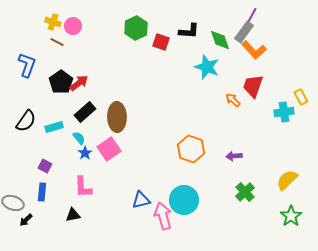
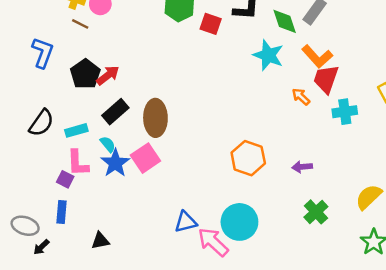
orange L-shape: (254, 50) -> (317, 56), moved
cyan cross: (284, 112) -> (345, 112), moved
blue star: (85, 153) -> (115, 163), size x1.6
pink L-shape: (83, 187) -> (78, 163), moved
pink arrow: (163, 216) -> (213, 242), turned -32

